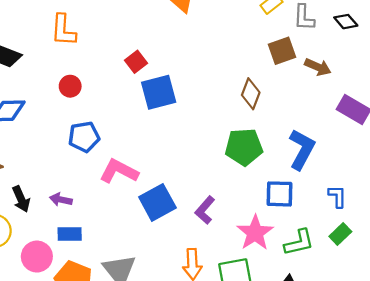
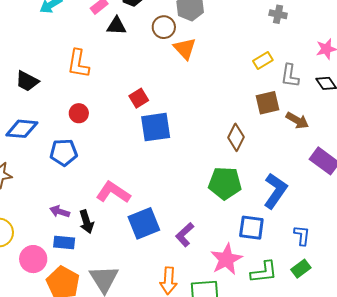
blue pentagon: (84, 137) -> (64, 152), moved
black arrow: (21, 199) -> (86, 222), moved

